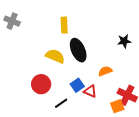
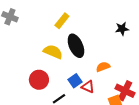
yellow rectangle: (64, 25) -> (62, 21), turned 42
black star: (124, 41) -> (122, 29), moved

